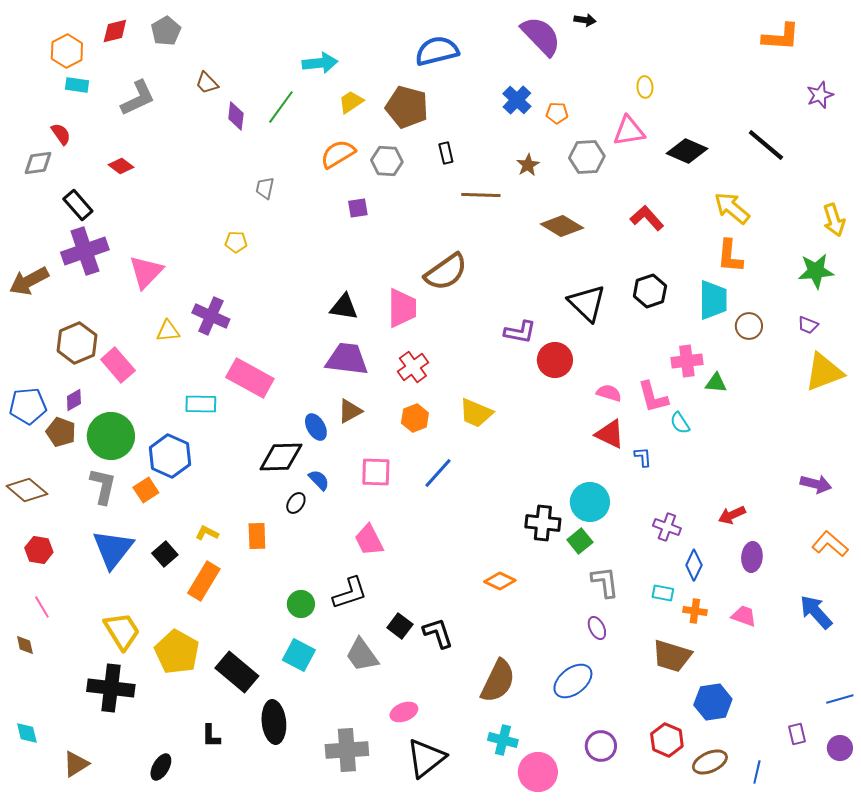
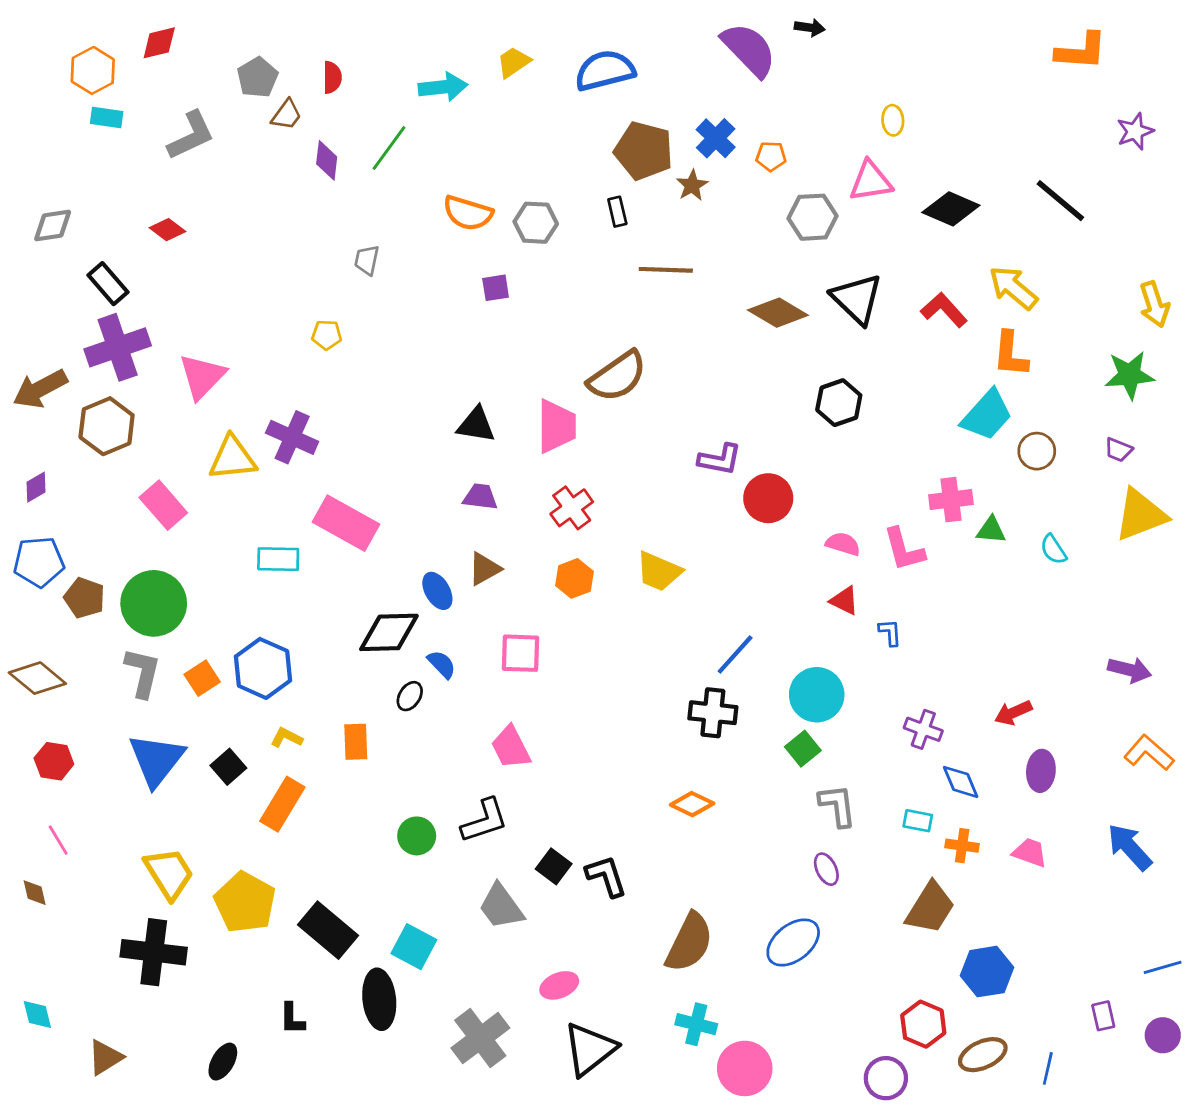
gray pentagon: (166, 31) -> (257, 77), moved
brown trapezoid: (207, 83) -> (287, 115), turned -100
yellow trapezoid: (351, 102) -> (514, 62), moved
brown pentagon: (407, 107) -> (644, 151), moved
red semicircle: (61, 134) -> (332, 77), moved, turned 35
orange semicircle: (338, 154) -> (468, 213), turned -132
brown star: (528, 165) -> (692, 185), moved
red L-shape: (647, 218) -> (944, 310), moved
black hexagon: (650, 291) -> (839, 403), moved
cyan trapezoid: (713, 300) -> (987, 415), turned 42
black triangle: (587, 303) -> (857, 299), moved
yellow triangle: (168, 331) -> (233, 458), size x1.5
brown hexagon: (77, 343) -> (107, 426), moved
purple trapezoid: (347, 359) -> (480, 497), size x0.6
purple diamond: (74, 400) -> (36, 487), moved
cyan semicircle: (680, 423) -> (1053, 549), moved
red triangle: (610, 434) -> (844, 601), size x0.7
blue hexagon: (170, 456) -> (263, 668), moved
blue line: (438, 473) -> (735, 655), moved
black cross: (543, 523) -> (713, 713), moved
blue diamond: (694, 565) -> (961, 782), turned -48
cyan square: (299, 655) -> (414, 947), moved
brown trapezoid: (672, 656) -> (930, 908), turned -75
purple circle: (601, 746) -> (886, 1078), moved
gray cross: (347, 750) -> (480, 1038), turned -33

